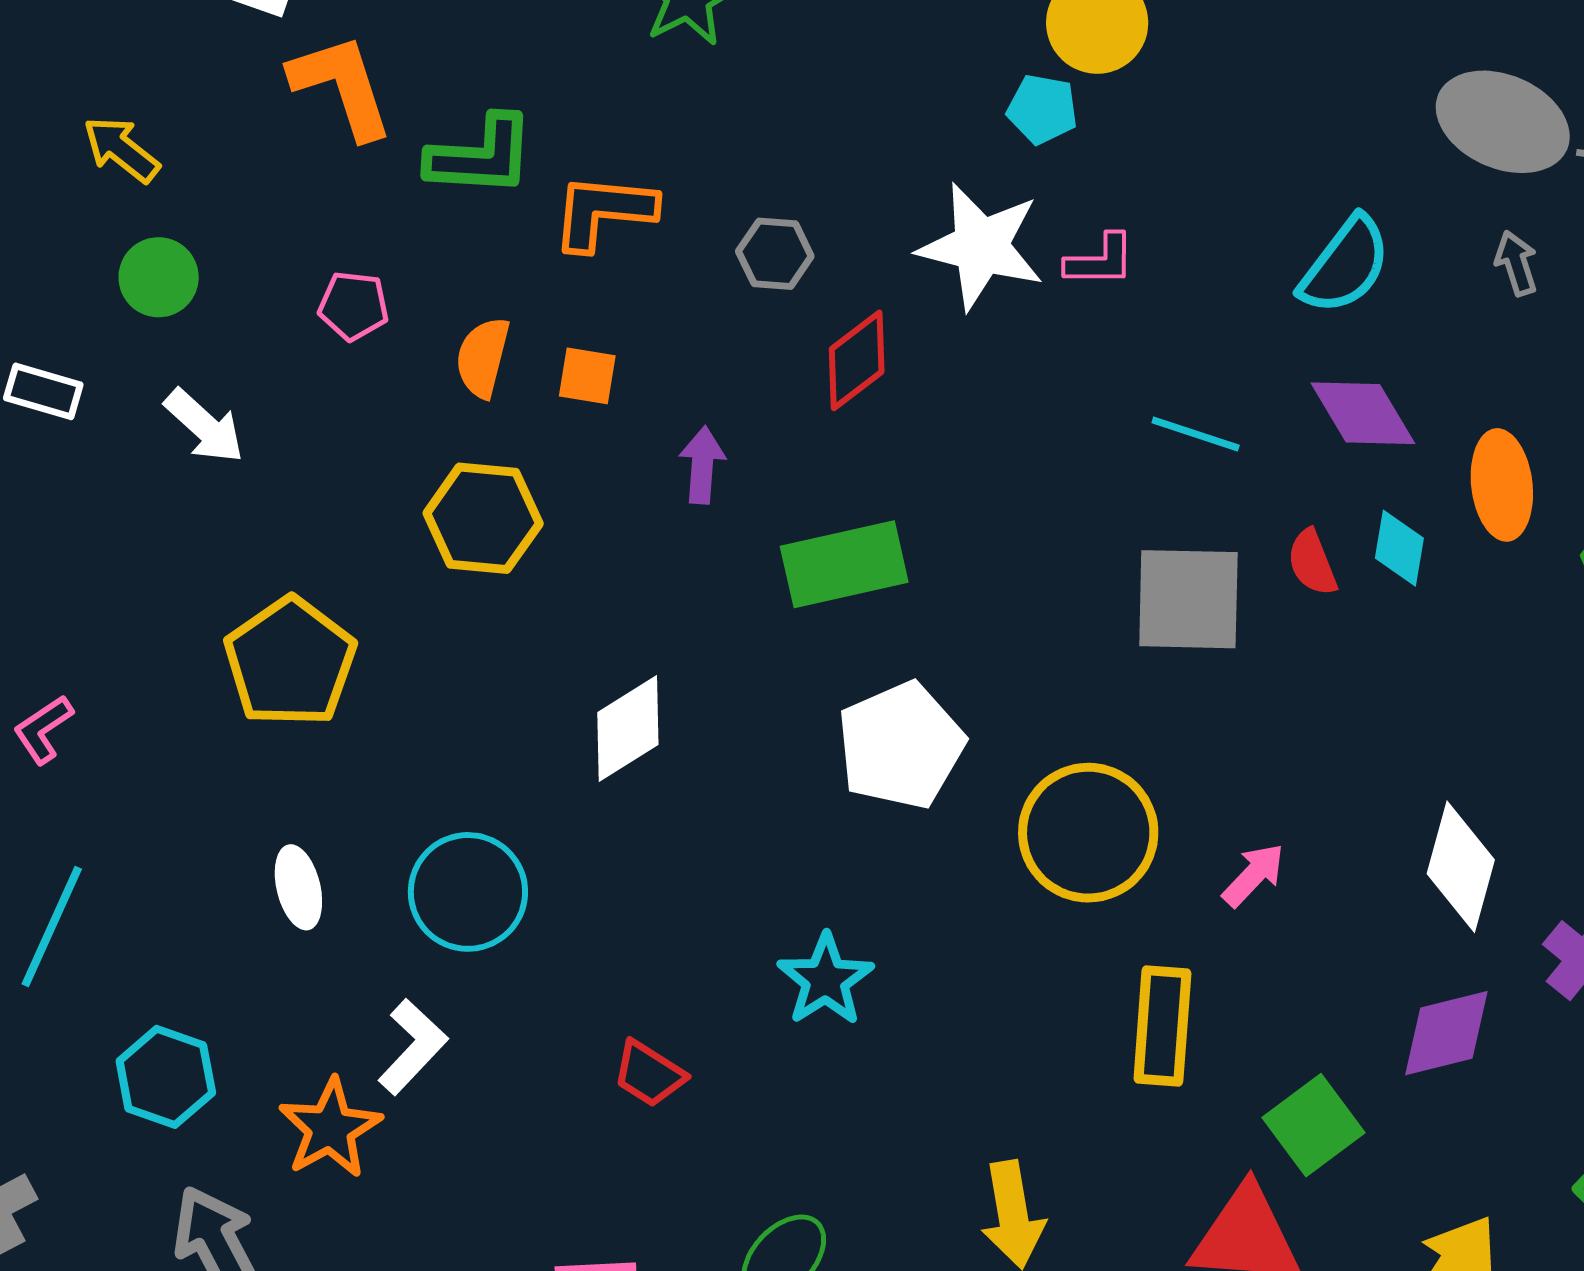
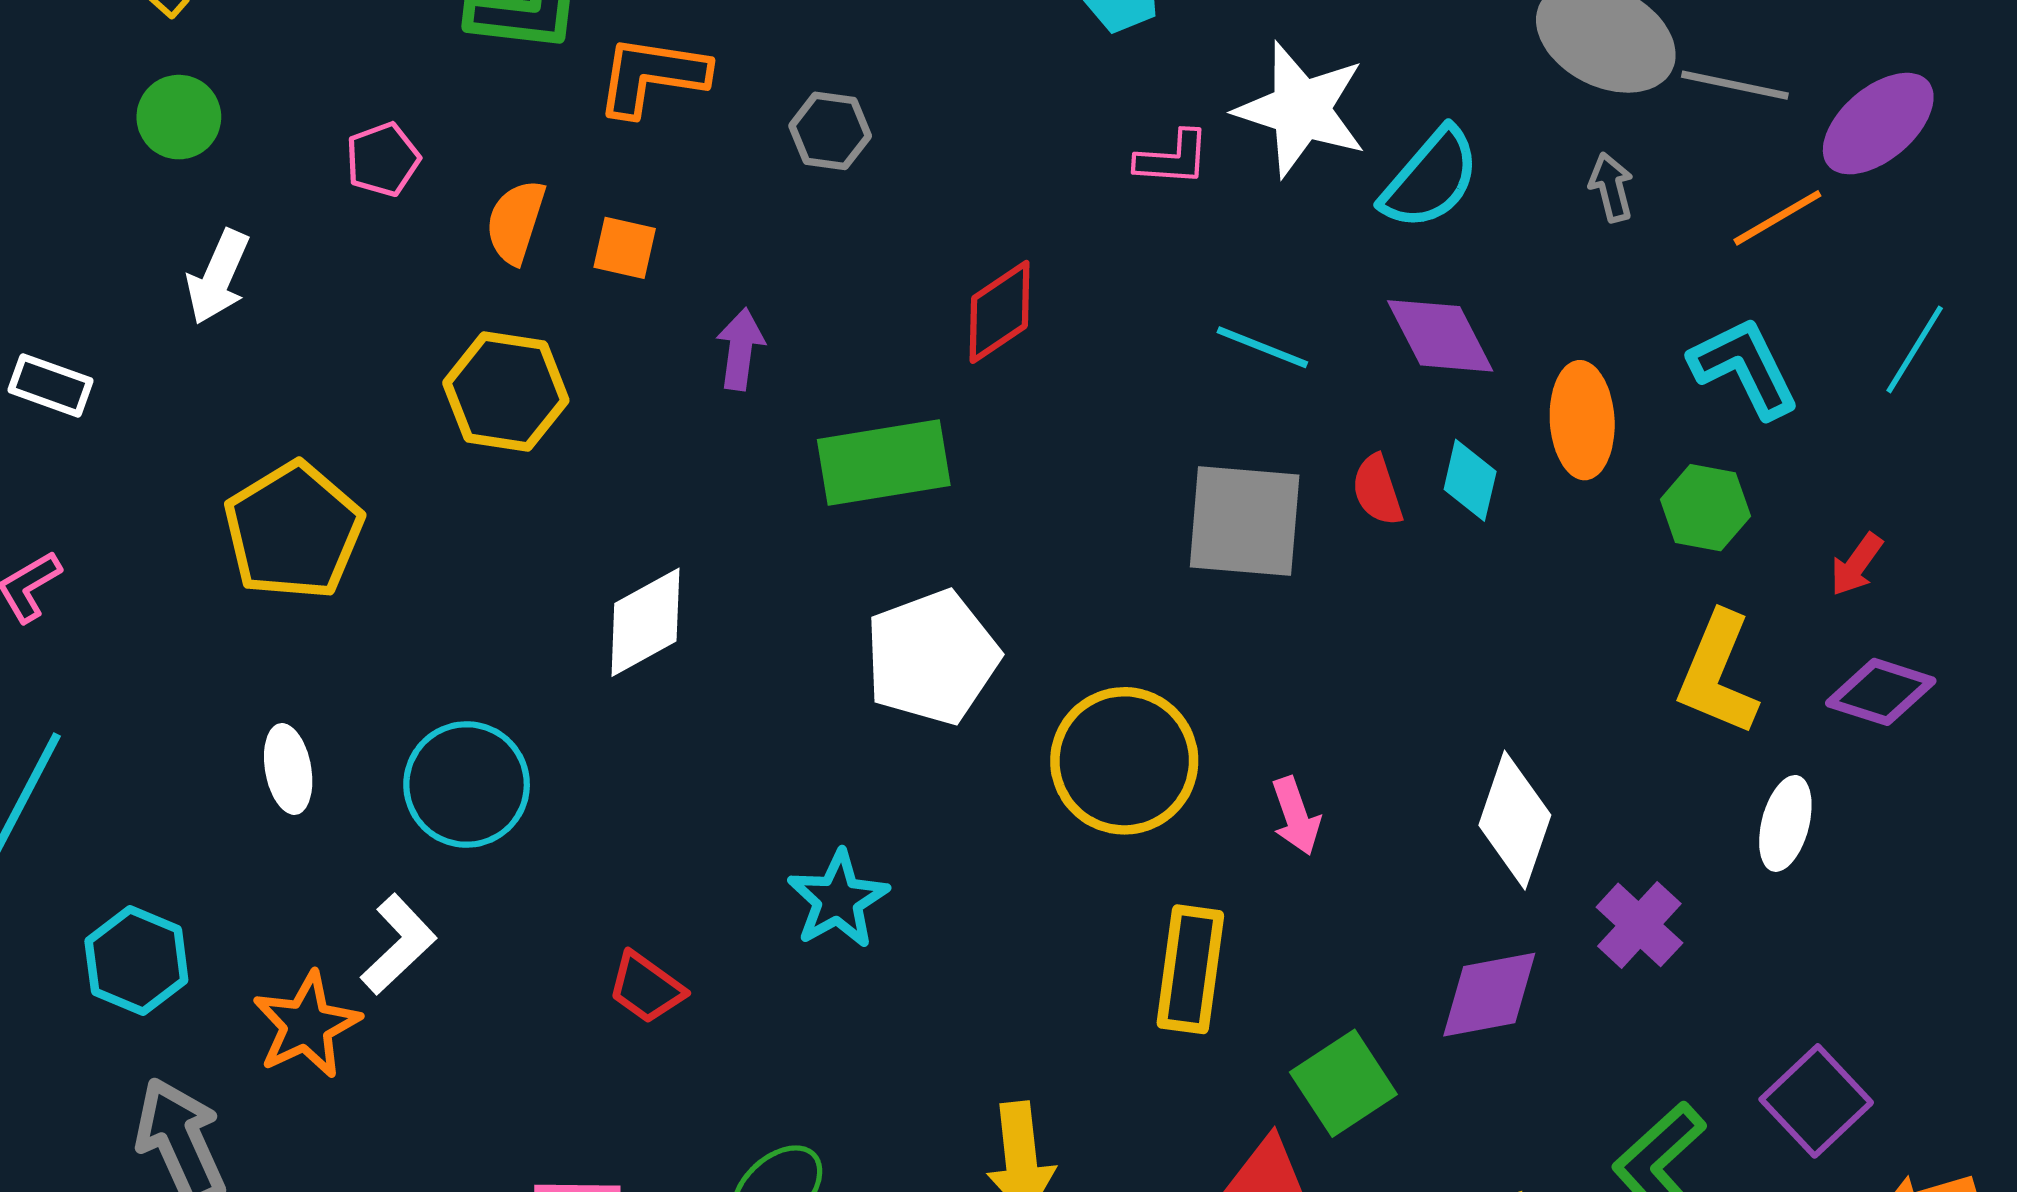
white star: (981, 246) -> (1301, 110), moved
pink pentagon: (354, 306) -> (383, 159), turned -30
red diamond: (857, 360) -> (1000, 312), moved
white rectangle: (43, 391) -> (50, 385), moved
white arrow: (204, 426) -> (218, 277), turned 68
pink arrow: (1254, 875) -> (1296, 816), turned 114

